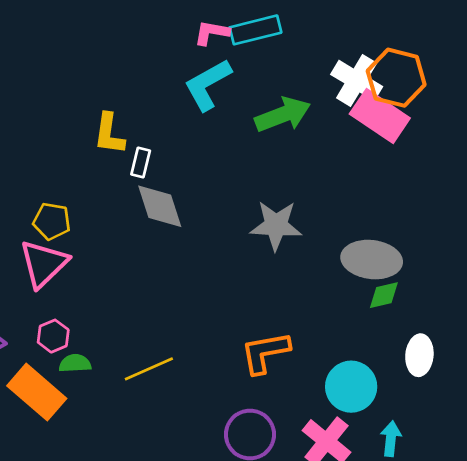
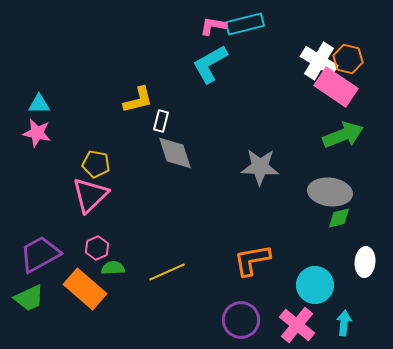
orange hexagon: (396, 78) -> (348, 59), size x0.7
green arrow: (283, 115) -> (343, 135), moved
yellow L-shape: (109, 134) -> (138, 100), turned -112

